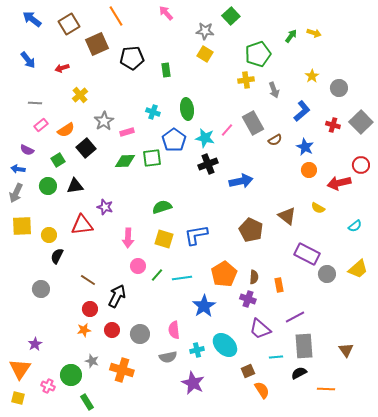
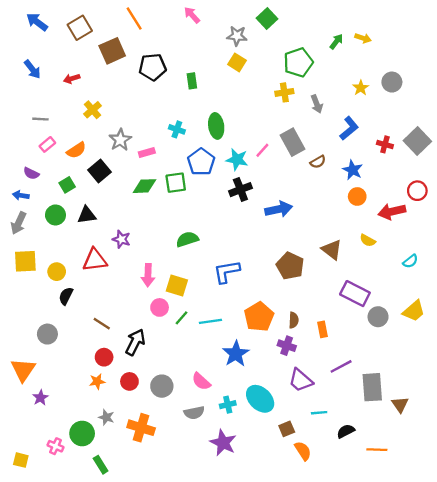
gray circle: (339, 88) -> (392, 82), moved
yellow square: (164, 239) -> (177, 286), moved
pink semicircle: (174, 330) -> (201, 381), turned -42
gray rectangle: (304, 346) -> (372, 387), moved
orange triangle: (20, 369) -> (23, 370), moved

